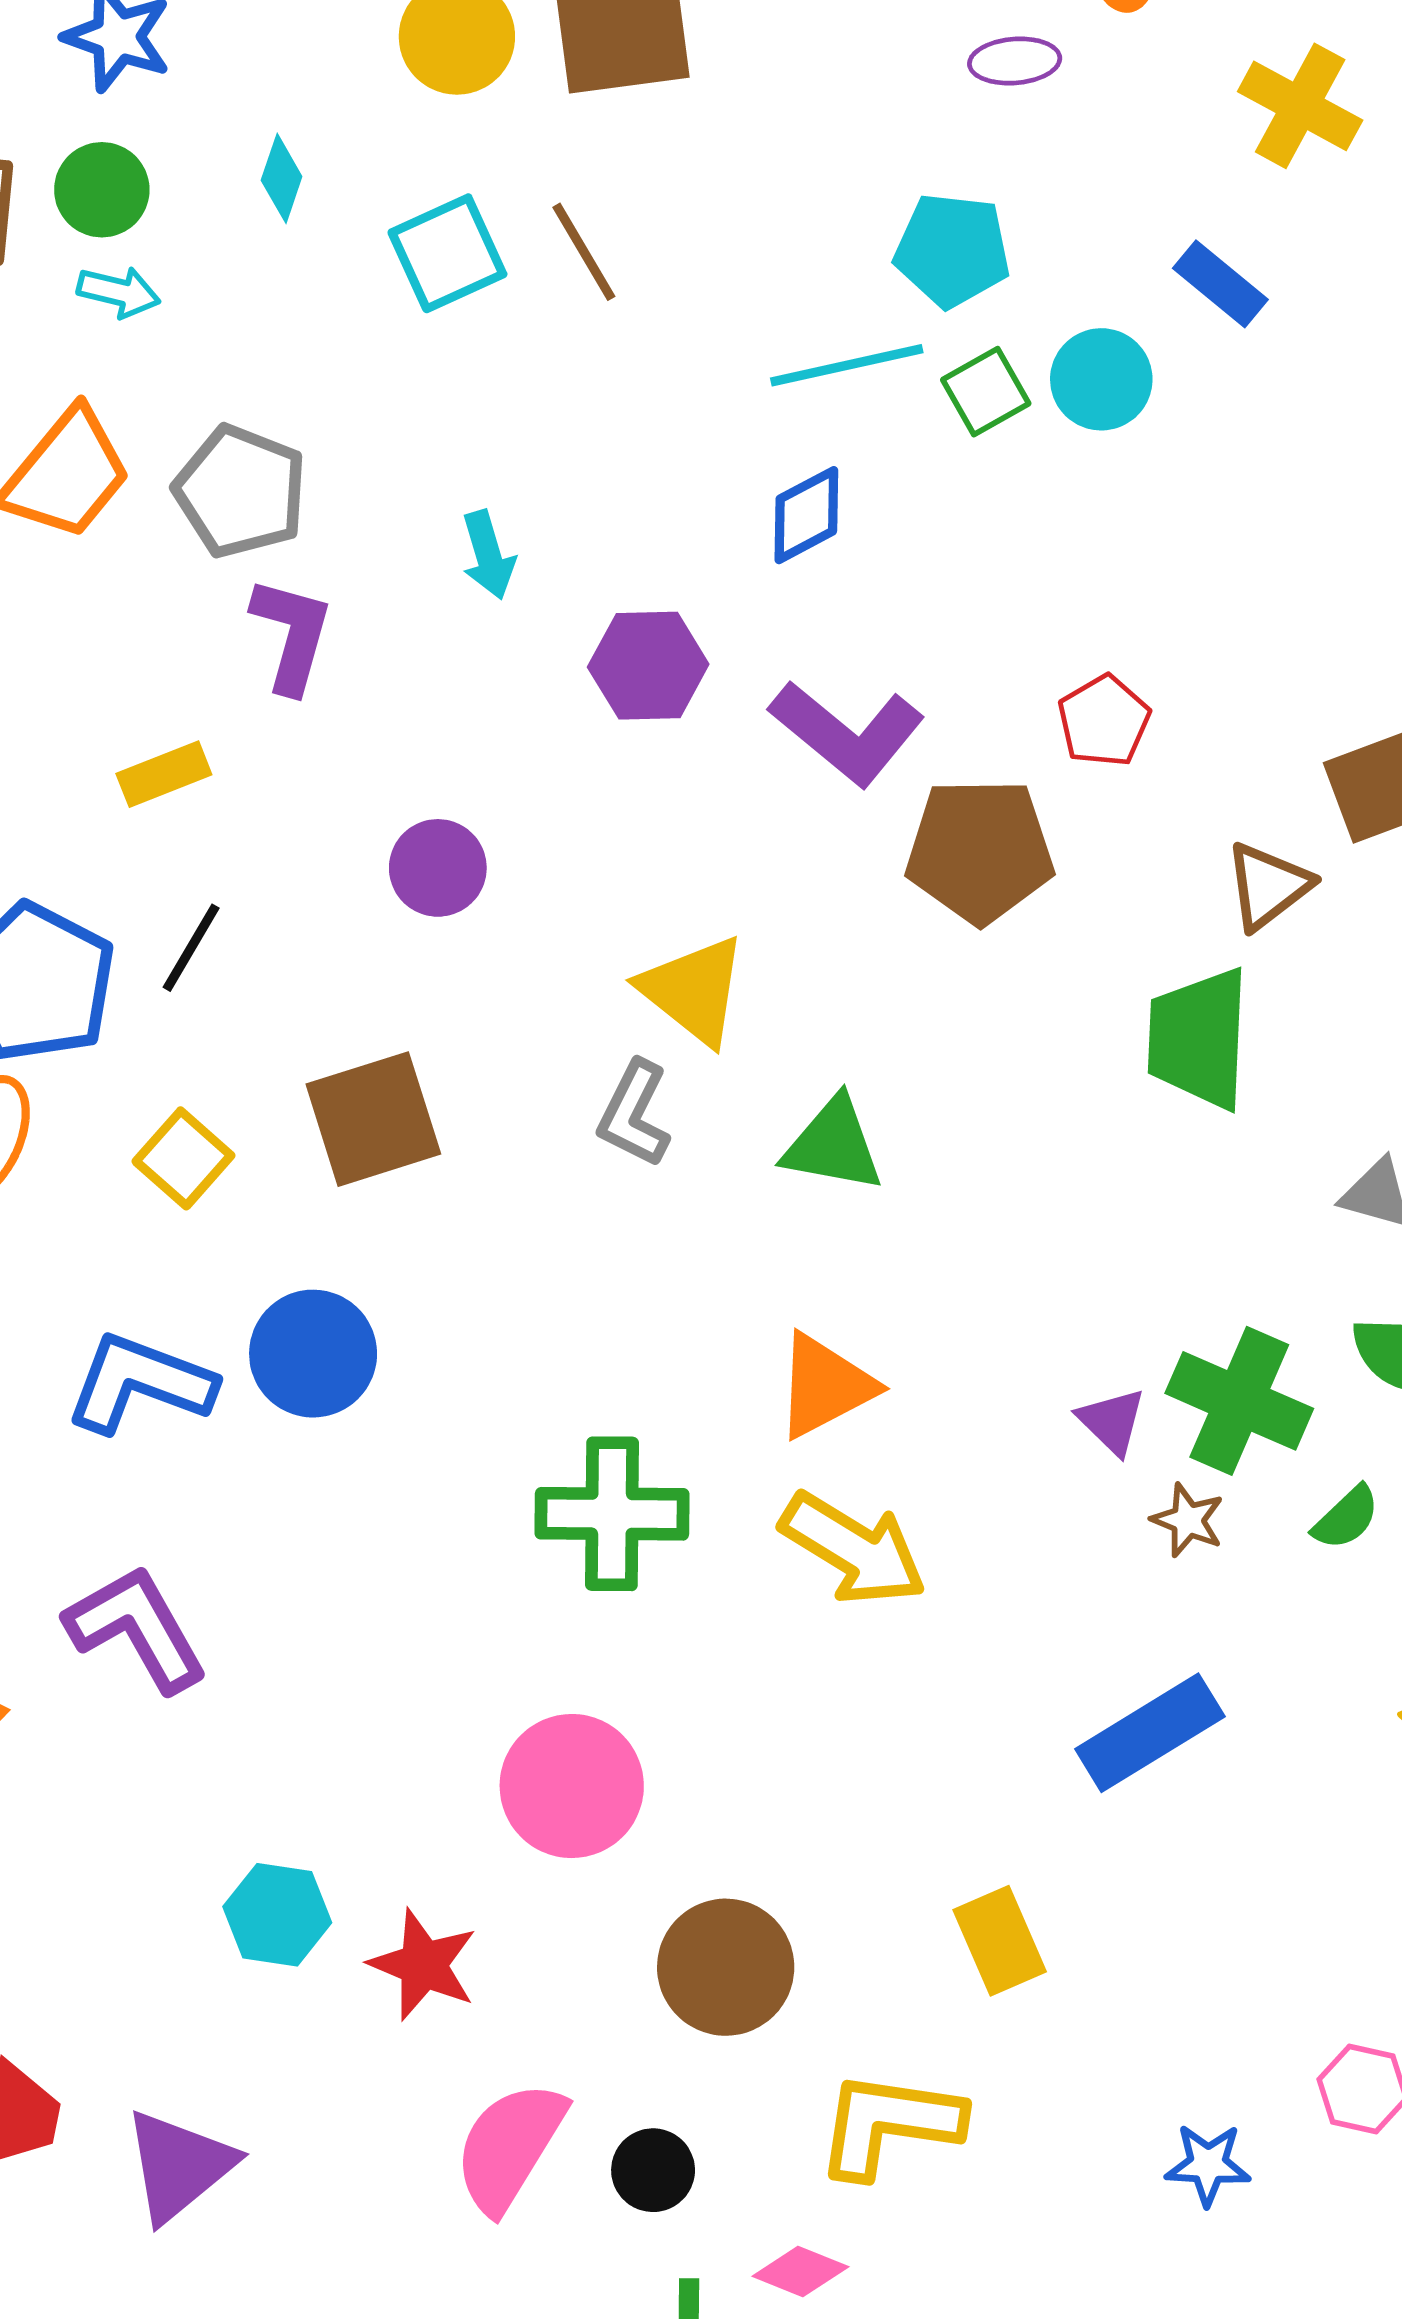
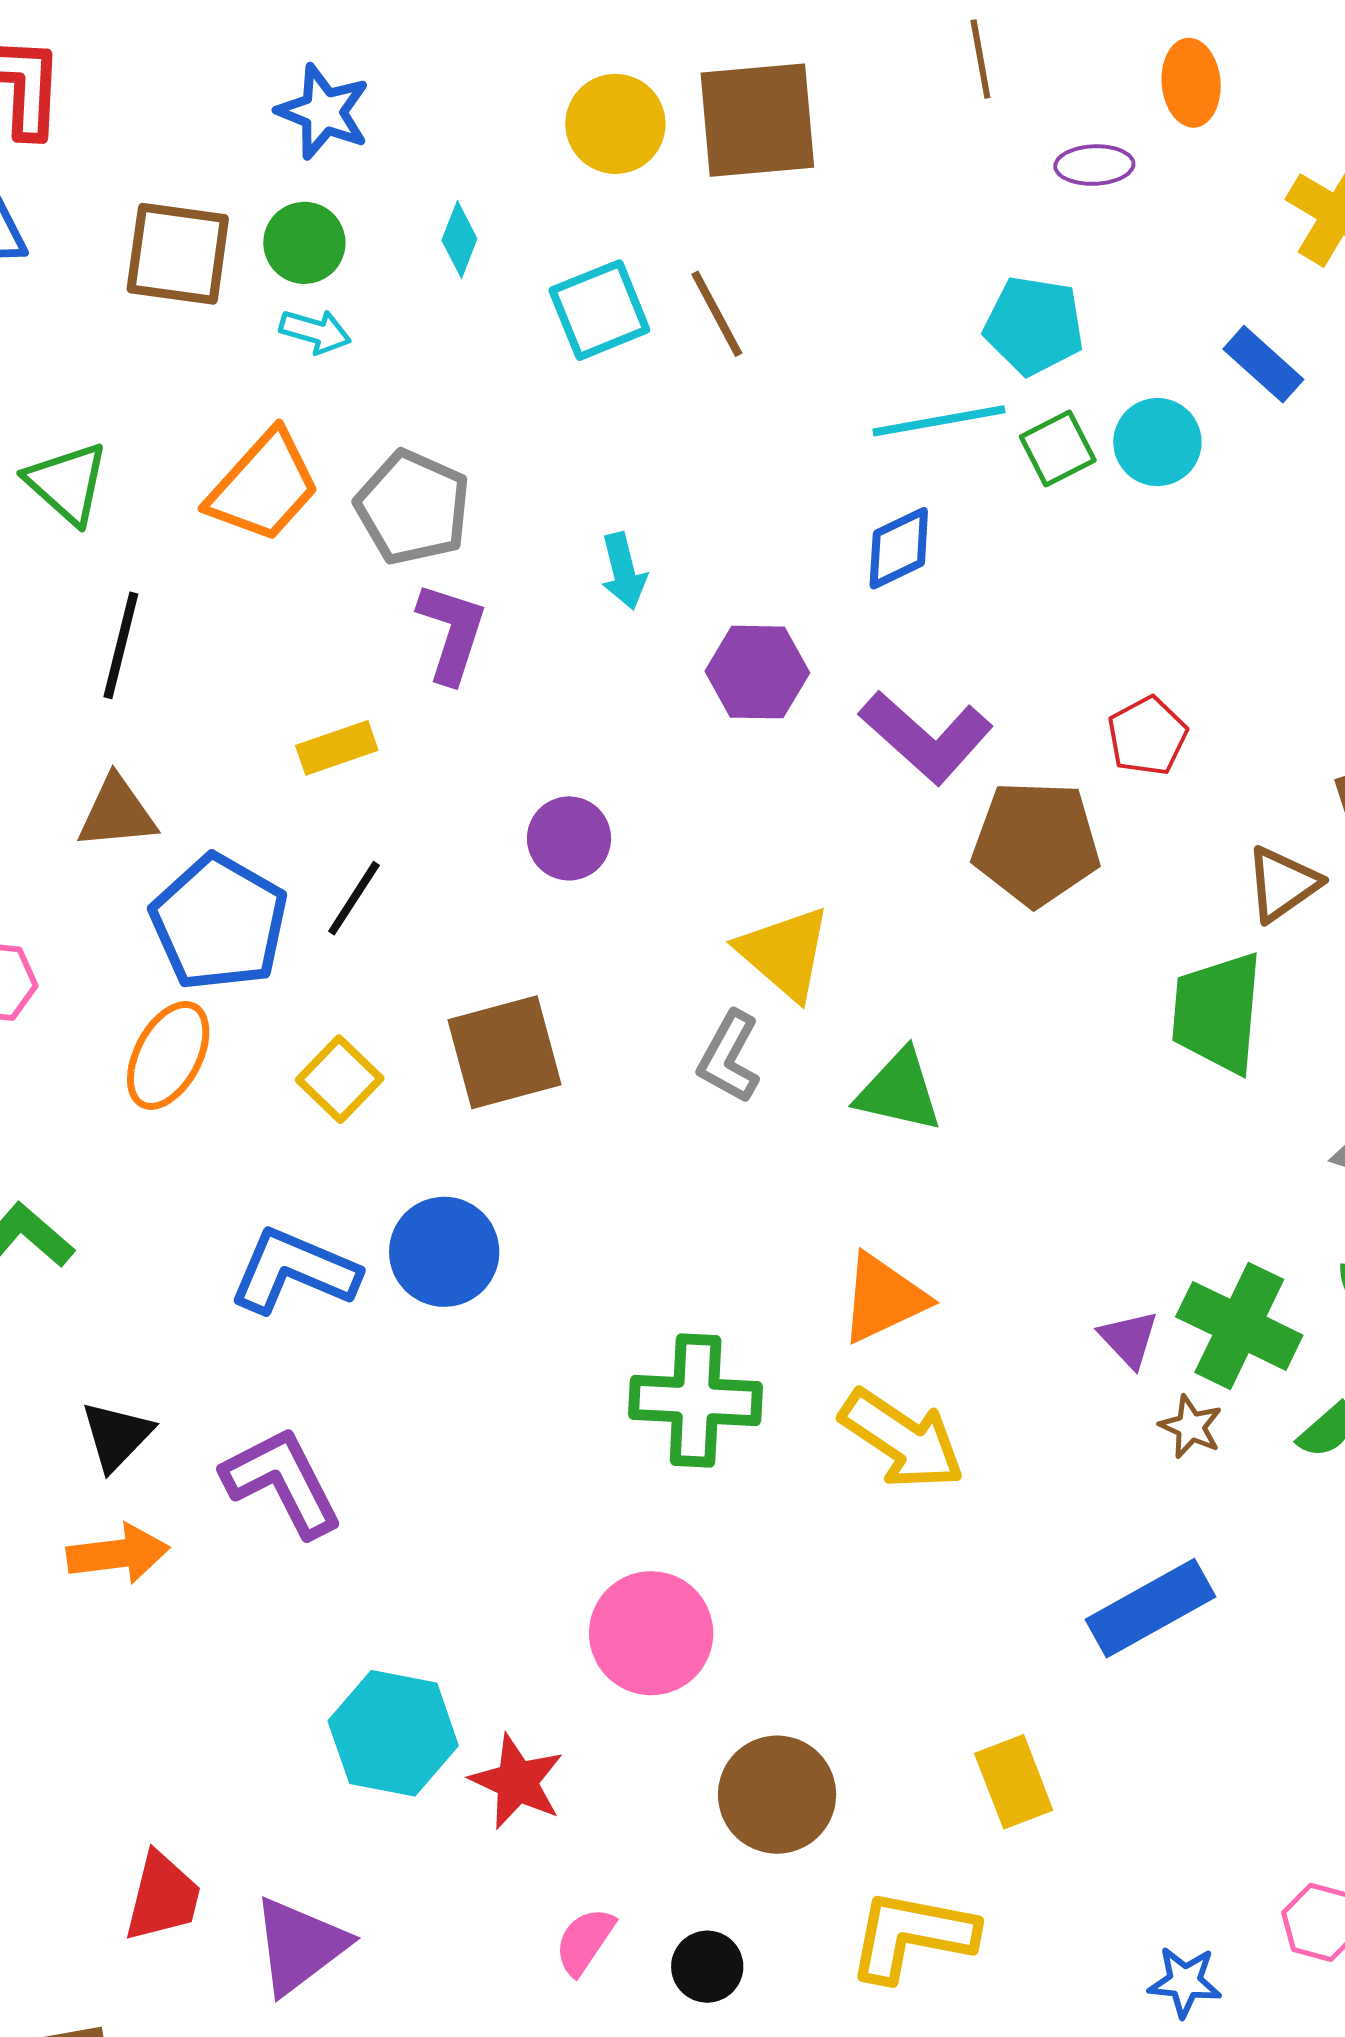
cyan hexagon: (277, 1915) -> (393, 1733), size x1.4
pink semicircle: (510, 2147) -> (585, 1941), size x0.6

